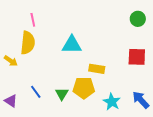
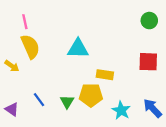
pink line: (33, 20) -> (25, 22), moved
yellow semicircle: (28, 43) -> (30, 47), turned -30

